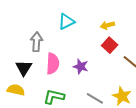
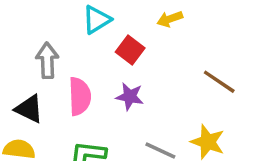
red square: (110, 45) -> (130, 50), moved
black triangle: (24, 68) -> (29, 109), turned -30

